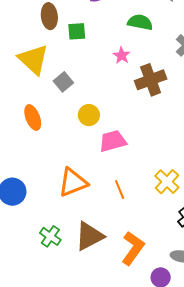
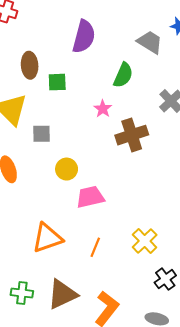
green semicircle: (140, 22) -> (123, 75), turned 100
gray square: (63, 82) -> (41, 134), turned 36
orange line: (120, 189) -> (95, 247), turned 42
green cross: (50, 236) -> (22, 293), turned -30

